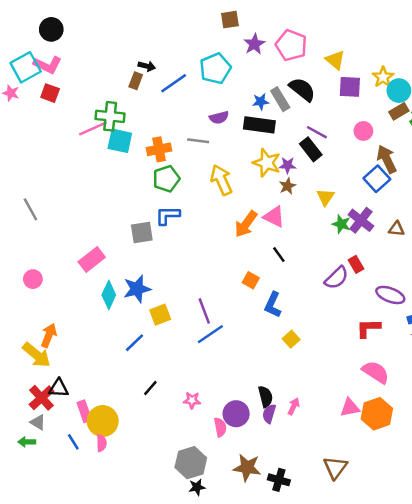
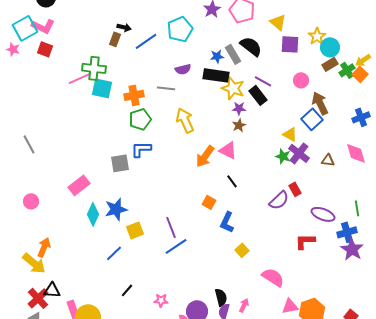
yellow star: (267, 163) -> (233, 88), moved
yellow triangle: (325, 197) -> (290, 134), moved, turned -35
pink semicircle: (376, 372) -> (273, 277), moved

